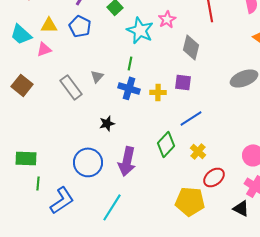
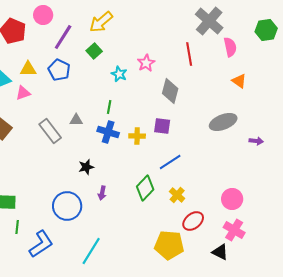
cyan star: (140, 30) -> (119, 74), size x0.6
gray triangle: (97, 76) -> (76, 120), turned 48
purple arrow: (127, 161) -> (102, 193), moved, size x0.5

